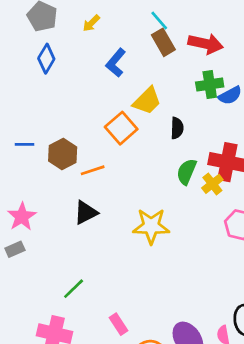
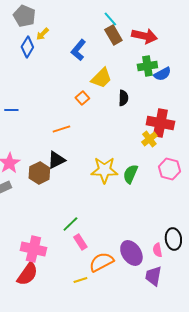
yellow arrow: (91, 23) -> (42, 34), moved
orange square: (121, 128) -> (82, 98), size x0.6
brown hexagon: (63, 154) -> (39, 173), moved
green semicircle: (187, 172) -> (130, 174), moved
green line: (74, 289) -> (70, 224), moved

